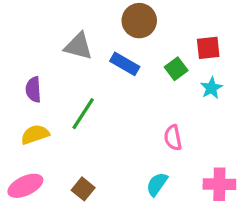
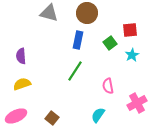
gray triangle: (78, 46) -> (49, 13), moved
blue rectangle: (125, 64) -> (78, 40), turned 72
green line: (83, 114) -> (75, 71), moved
pink cross: (219, 184) -> (137, 103), moved, turned -30

